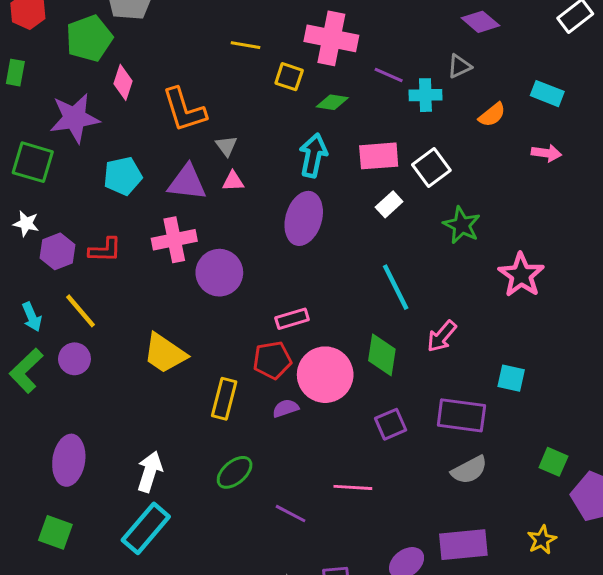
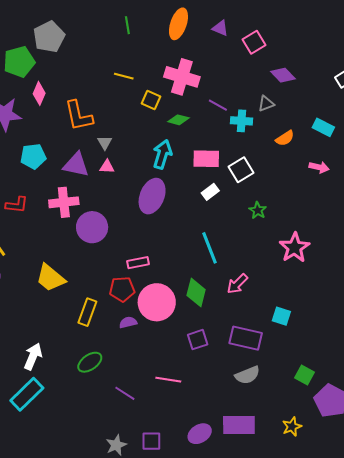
green star: (462, 225) -> (258, 210), size x0.7

